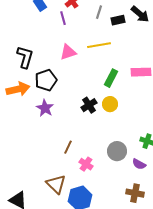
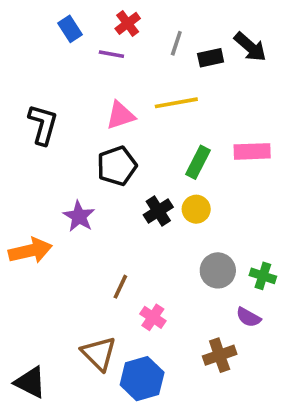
purple line: (63, 18) -> (111, 54), turned -64
black pentagon: (46, 80) -> (117, 166), moved
orange arrow: (18, 89) -> (30, 251), moved
gray circle: (117, 151) -> (218, 270), moved
brown cross: (135, 193) -> (220, 355), moved, turned -30

